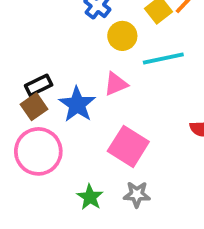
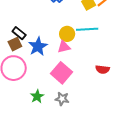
yellow circle: (122, 36) -> (67, 34), moved
pink triangle: (116, 84) -> (64, 47), moved
black rectangle: (39, 85) -> (19, 33), turned 56

